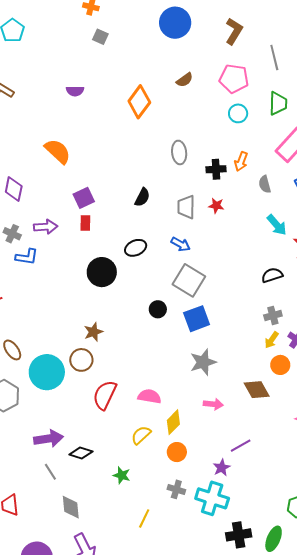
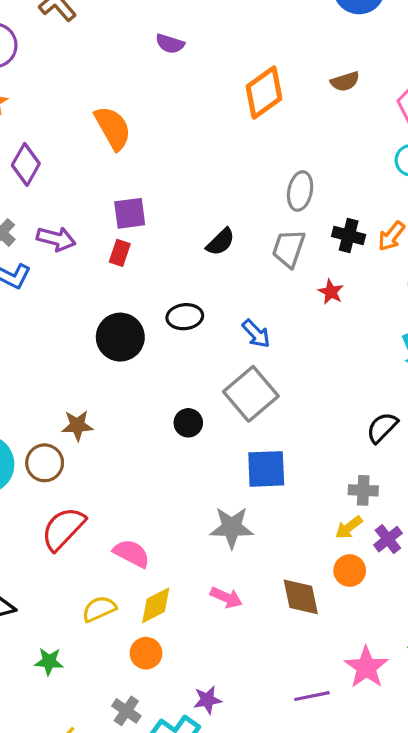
gray trapezoid: (186, 207) -> (289, 248), moved
black semicircle: (272, 275) -> (382, 428), turned -45
blue square: (197, 319) -> (266, 469), moved
purple line: (241, 446) -> (312, 696), moved
green star: (122, 475) -> (49, 661), turned -30

